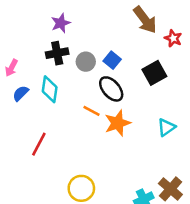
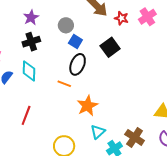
gray circle: (86, 62) -> (66, 25), moved
black ellipse: (111, 89) -> (78, 64), turned 70
orange star: (118, 123) -> (87, 106), moved
cyan triangle: (166, 127) -> (98, 132), moved

